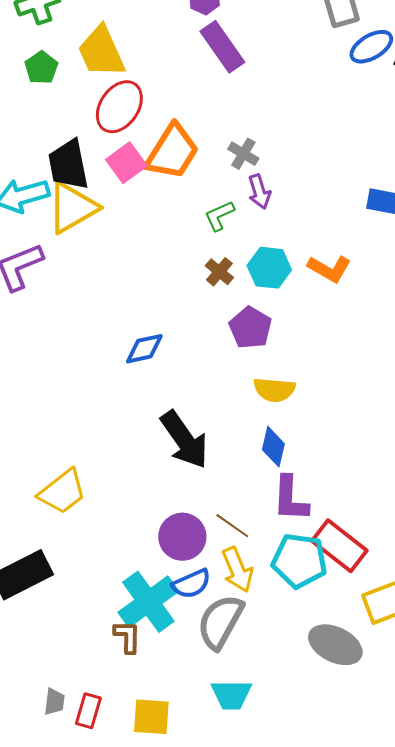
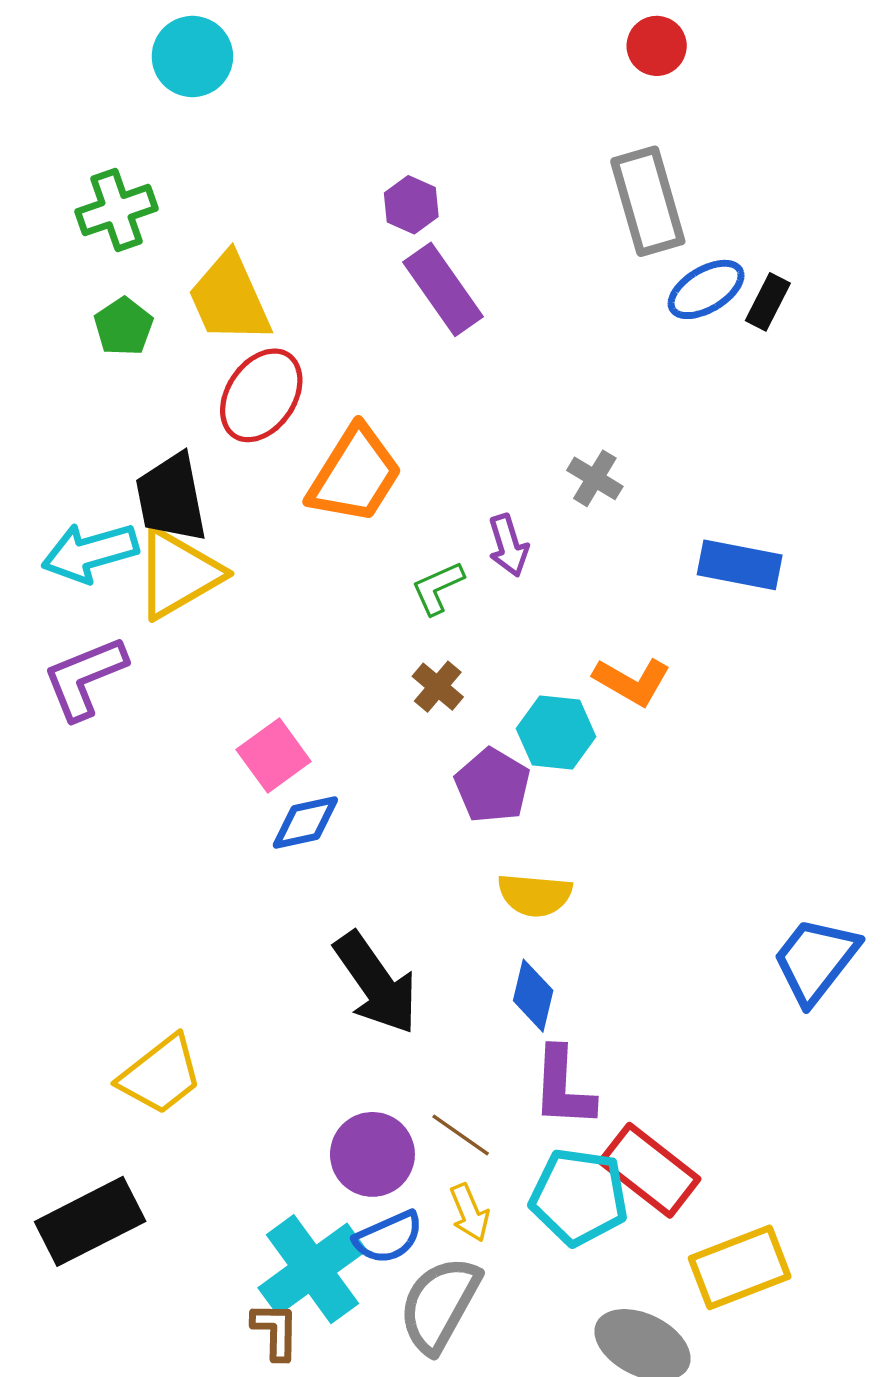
gray cross: (243, 154) -> (595, 478), moved
pink square: (126, 163) -> (274, 755), moved
cyan hexagon: (269, 268) -> (556, 733), moved
yellow arrow: (237, 570) -> (470, 1213), size x0.7

